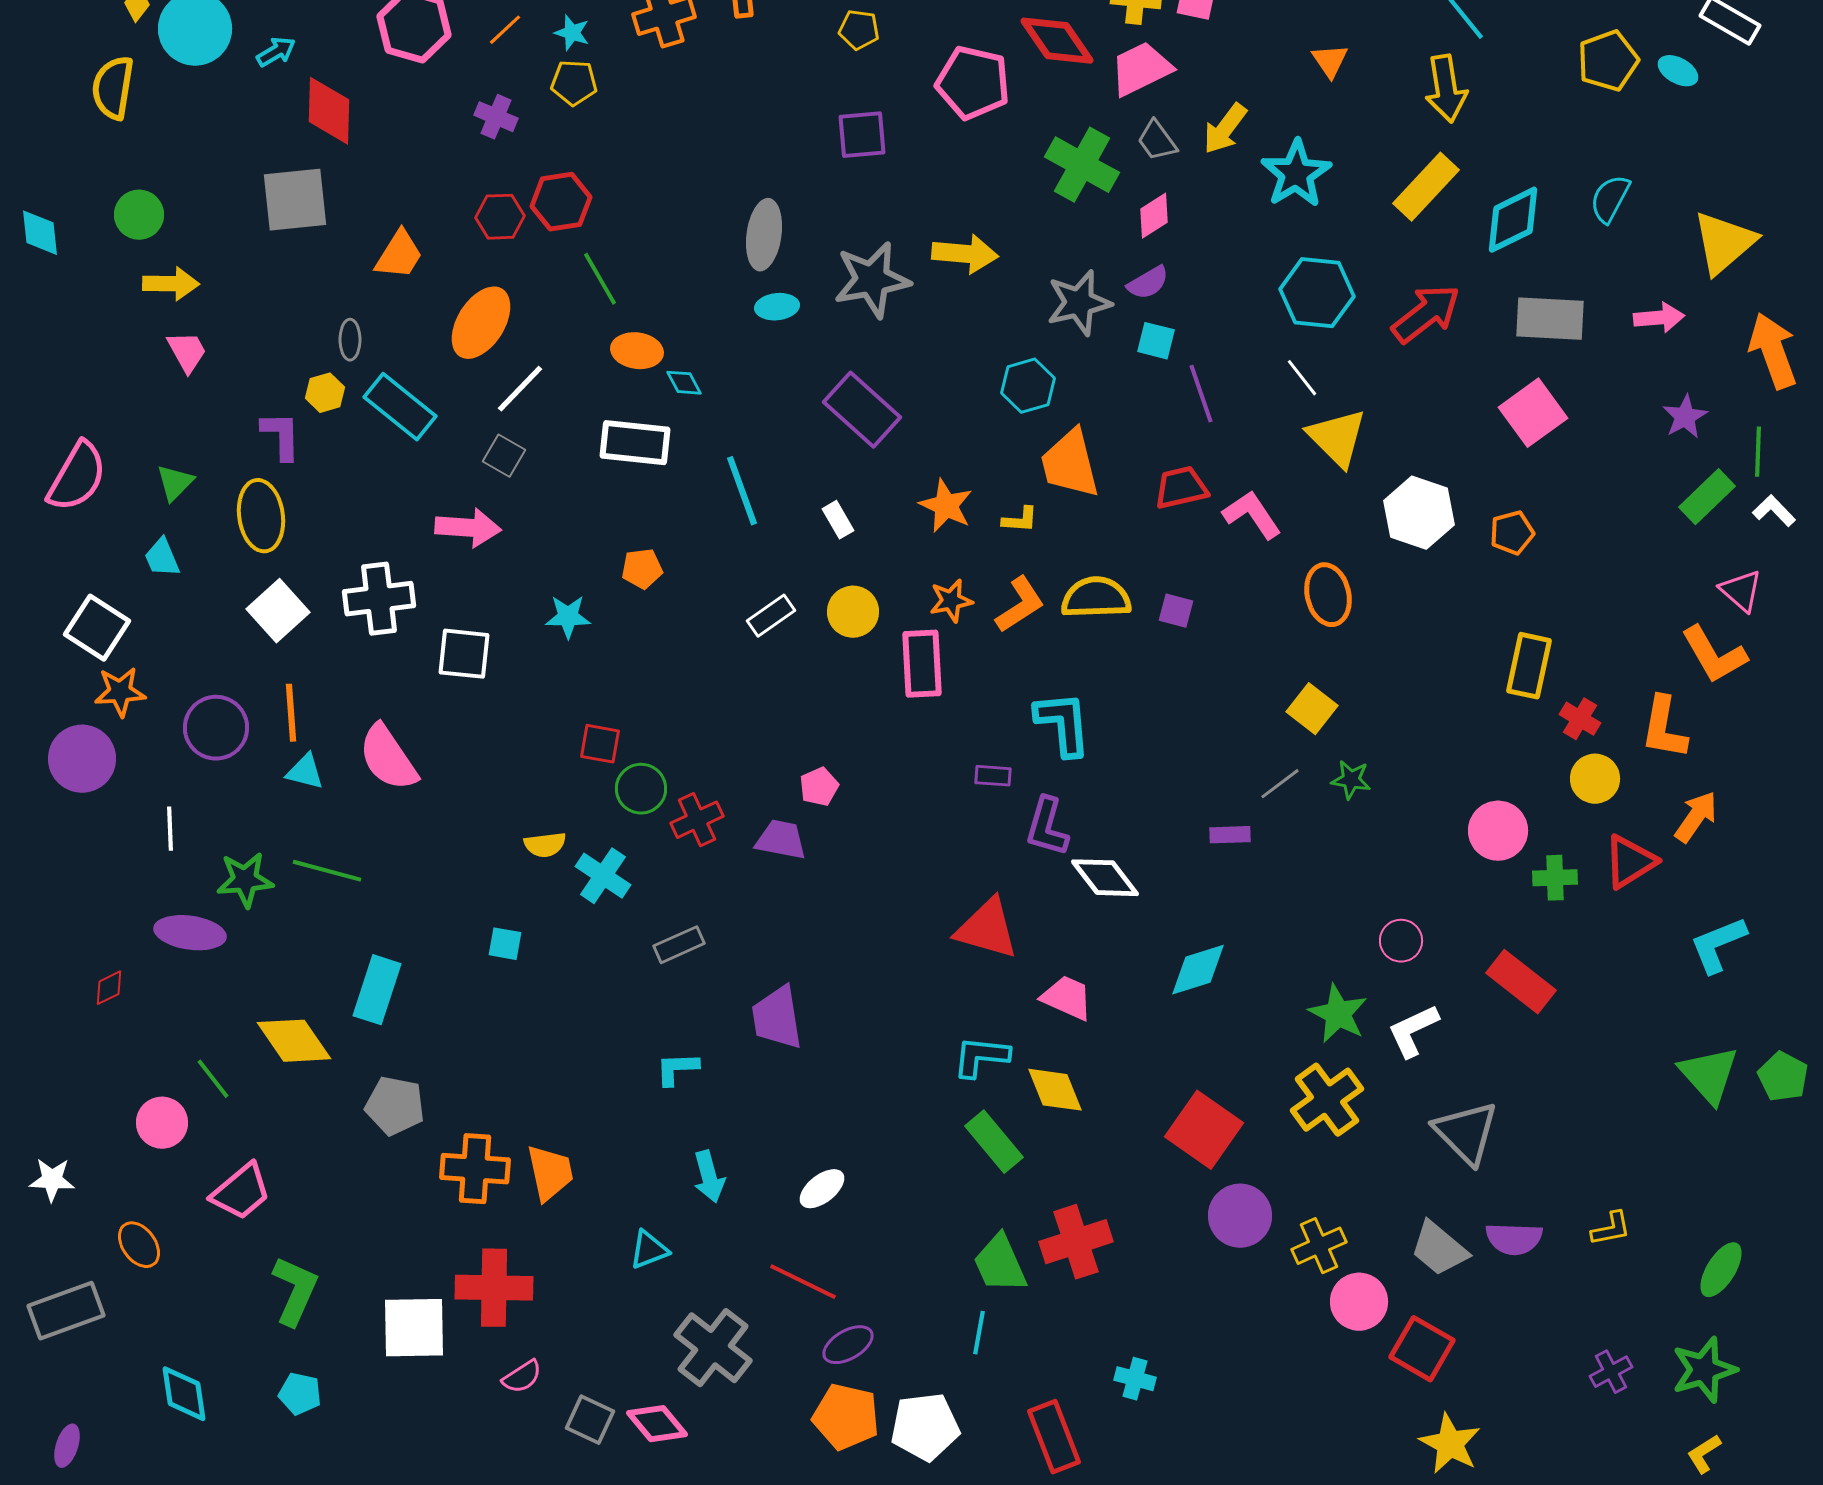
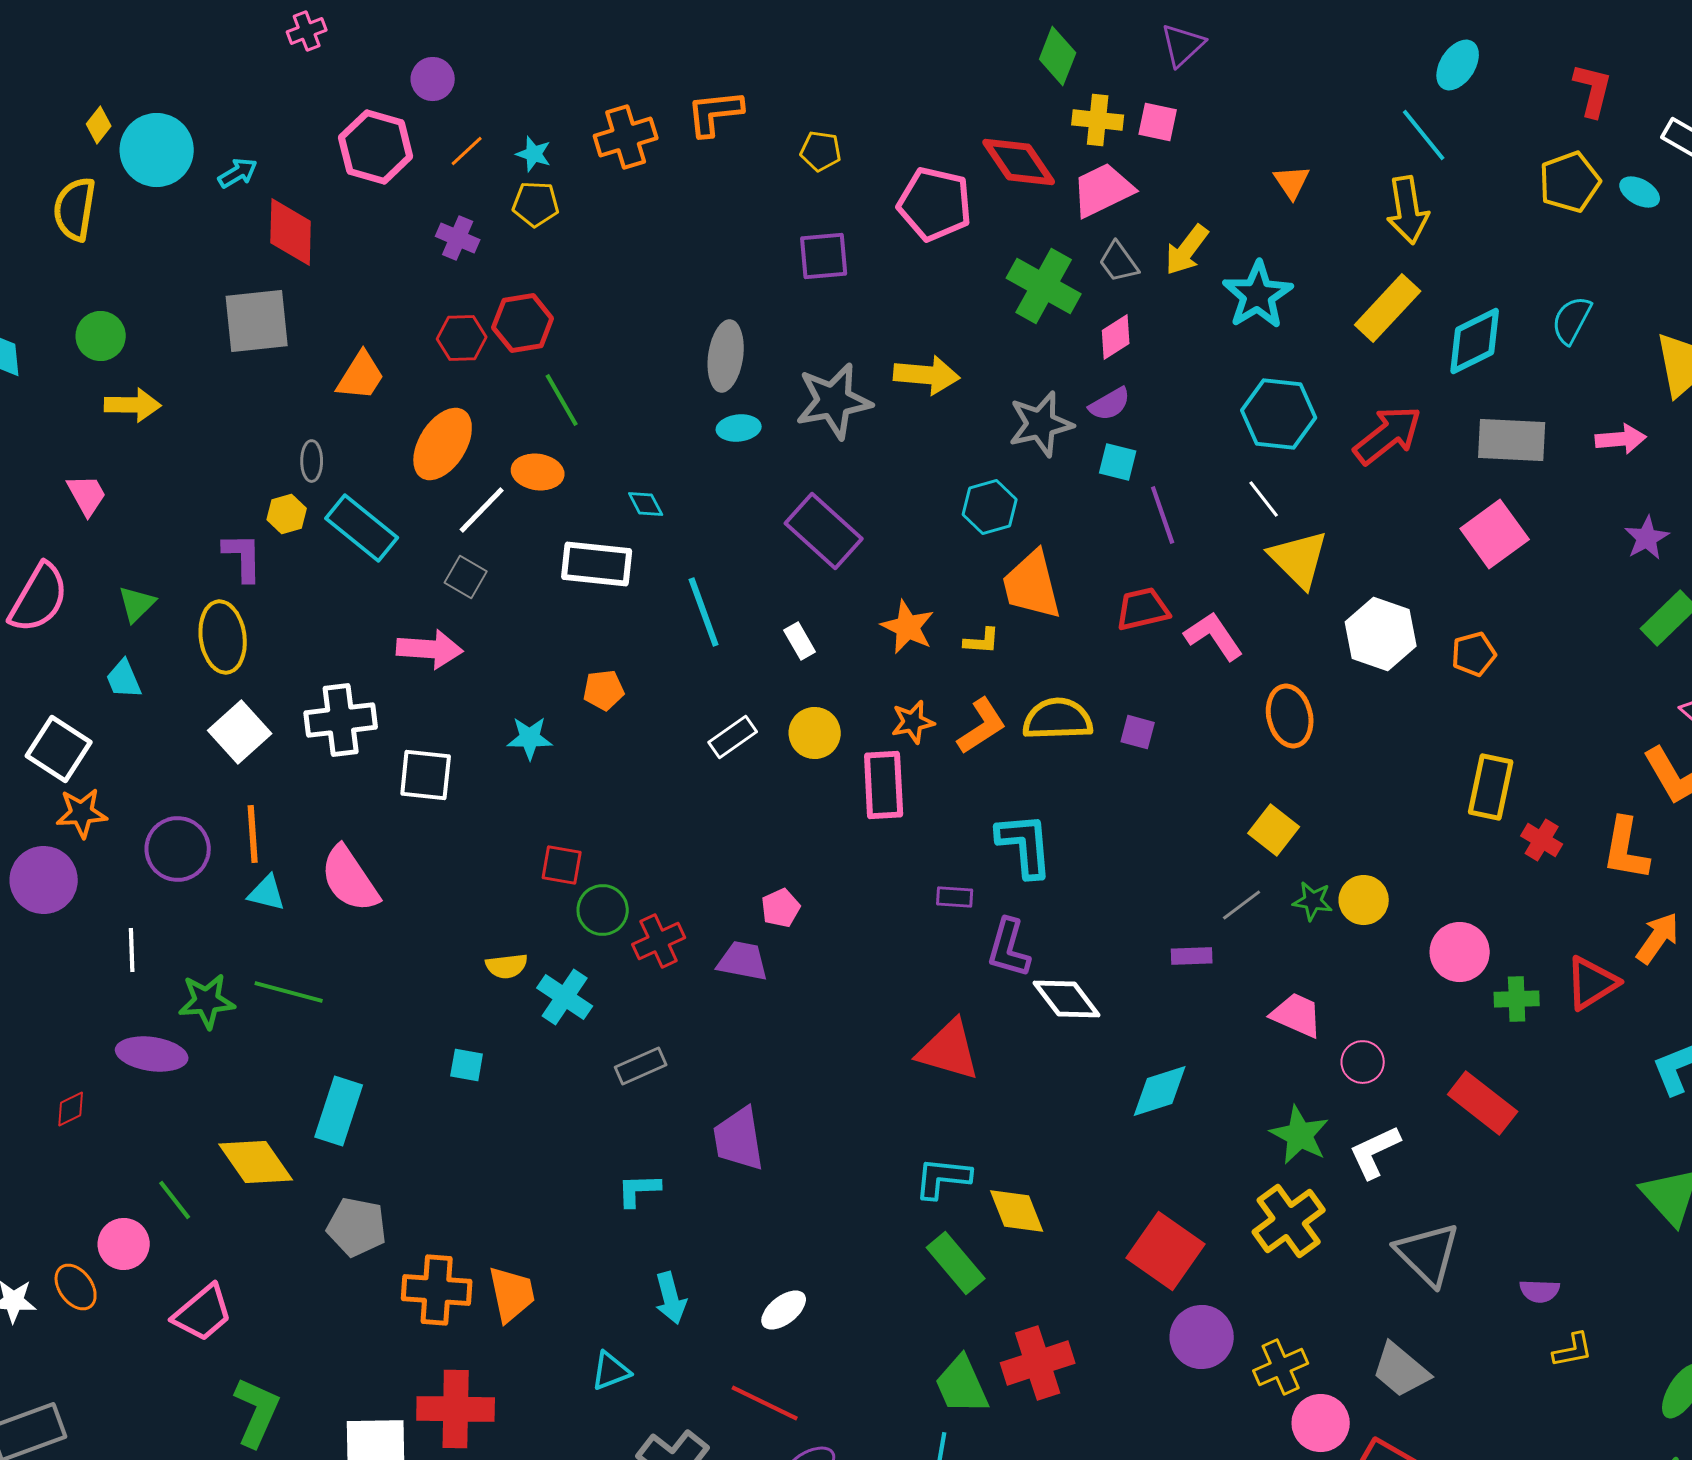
orange ellipse: (637, 351) -> (538, 472), moved
pink trapezoid: (187, 352) -> (87, 495), moved
yellow circle: (1595, 779) -> (1364, 900), moved
pink trapezoid: (1067, 998) -> (1297, 1015), moved
purple semicircle: (1514, 1239) -> (1540, 1291), moved, size x0.7
orange ellipse: (139, 1245) -> (76, 1287), moved

